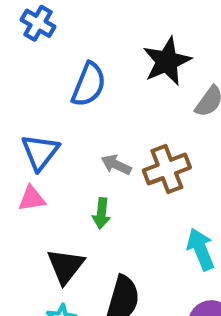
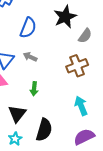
gray arrow: (116, 165) -> (30, 57), moved
brown cross: (167, 169) -> (77, 66), moved

